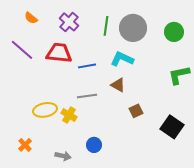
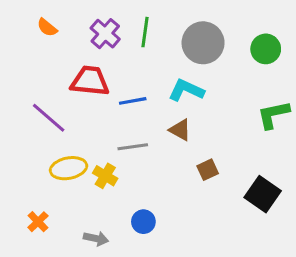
green line: (106, 26) -> (145, 32), moved
purple line: (22, 50) -> (49, 118), moved

